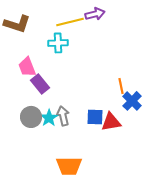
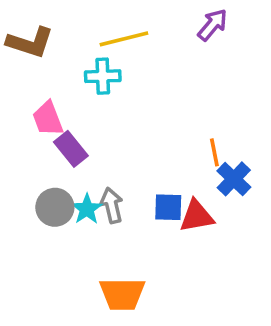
purple arrow: (95, 14) -> (213, 25), moved, turned -36

